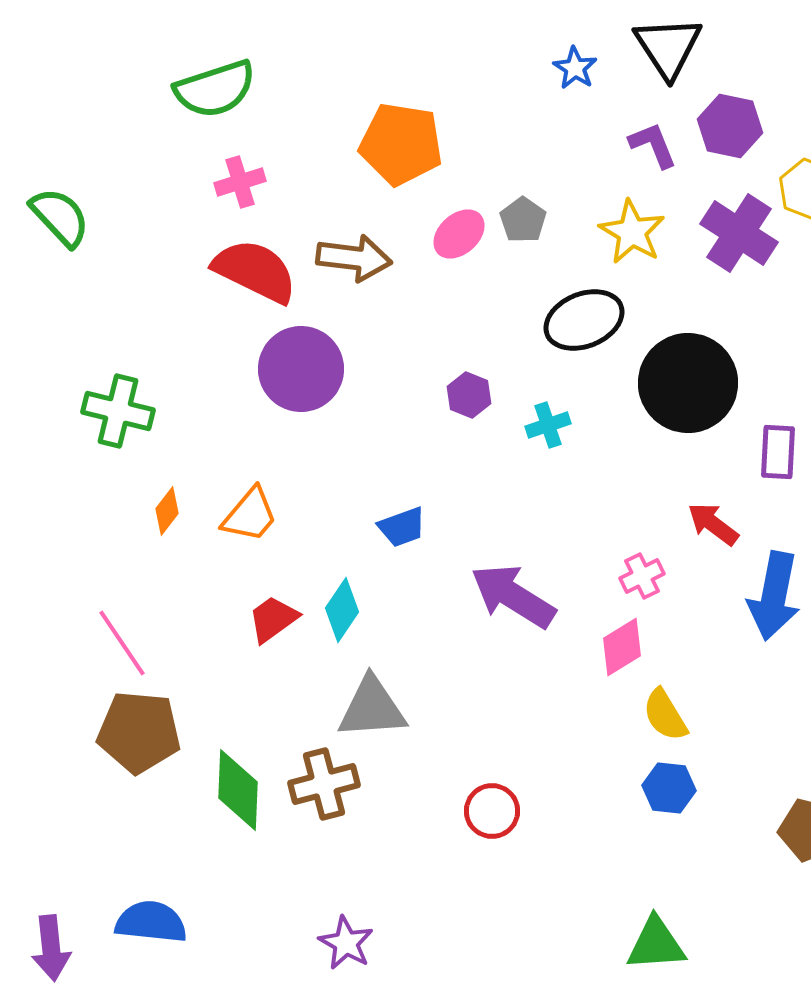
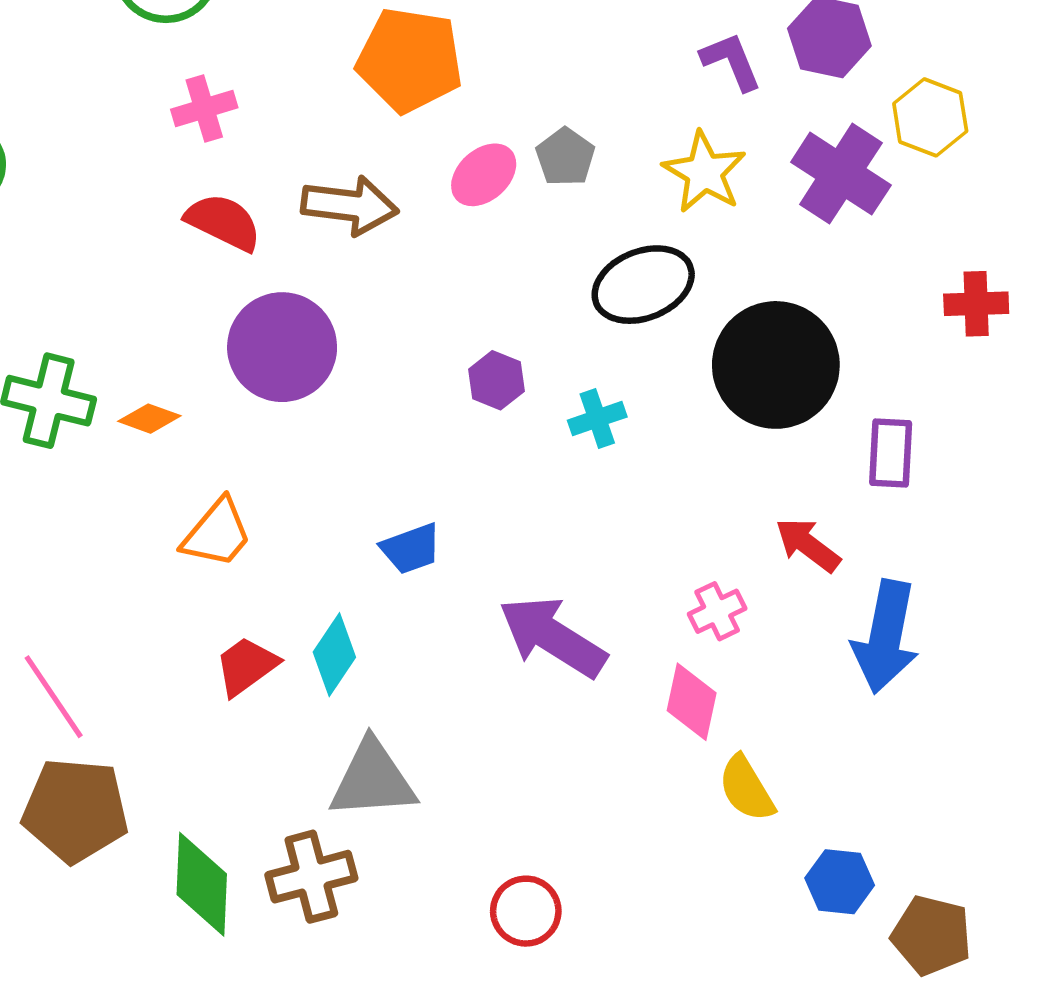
red semicircle: (255, 271) -> (223, 222), size x0.7
orange diamond: (167, 511) -> (149, 419), moved, turned 72
pink diamond: (622, 647) -> (692, 702), turned -46
blue hexagon: (669, 788) -> (840, 882), moved

